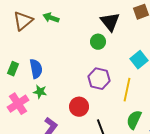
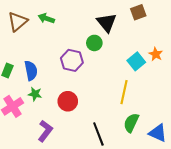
purple hexagon: (99, 79) -> (72, 60), moved
red circle: (79, 107) -> (68, 101), moved

